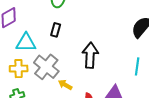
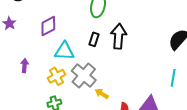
black arrow: (90, 55) -> (119, 36), moved
yellow cross: (19, 69) -> (56, 76), turned -30

